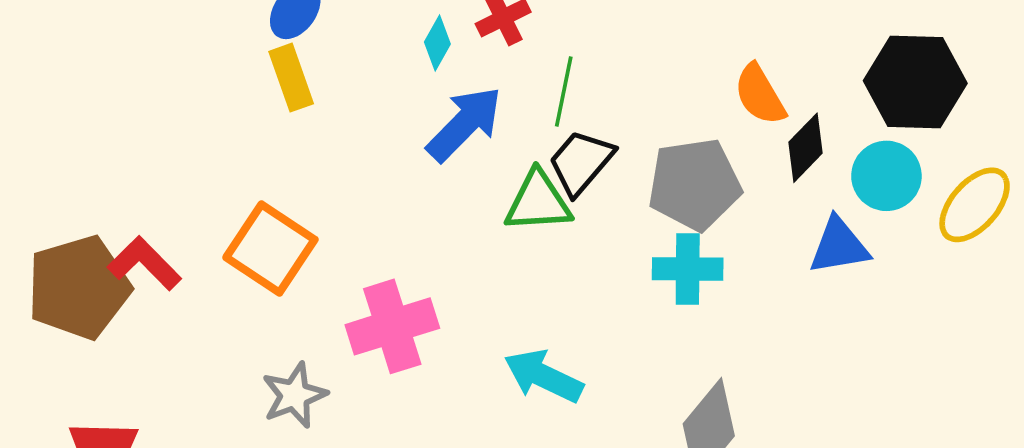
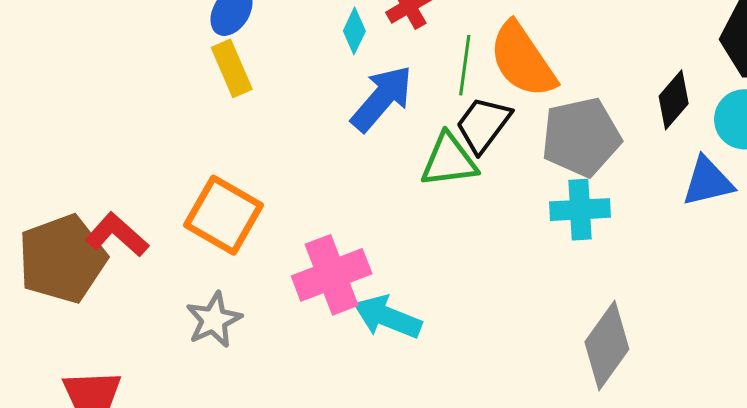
orange semicircle: (760, 95) -> (522, 60), moved, size x1.5
cyan arrow: (543, 376) -> (387, 317), moved
gray star: (294, 395) -> (214, 320), moved

